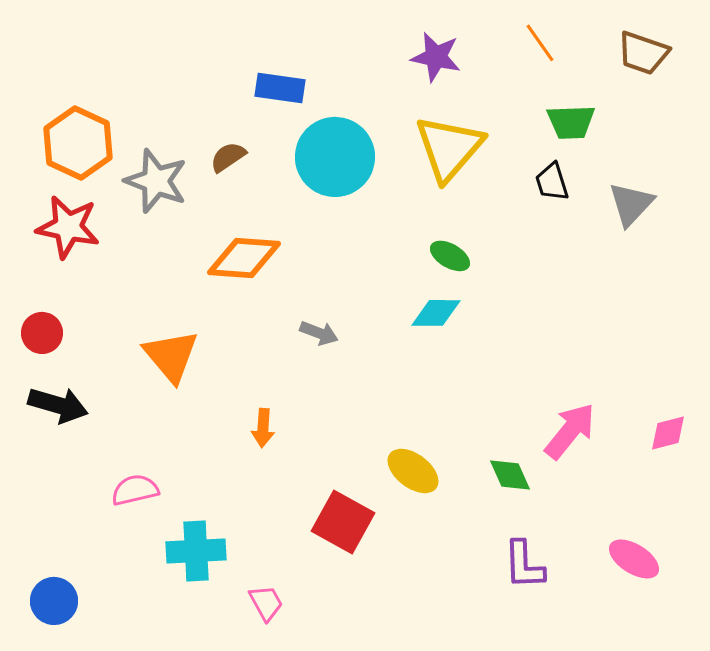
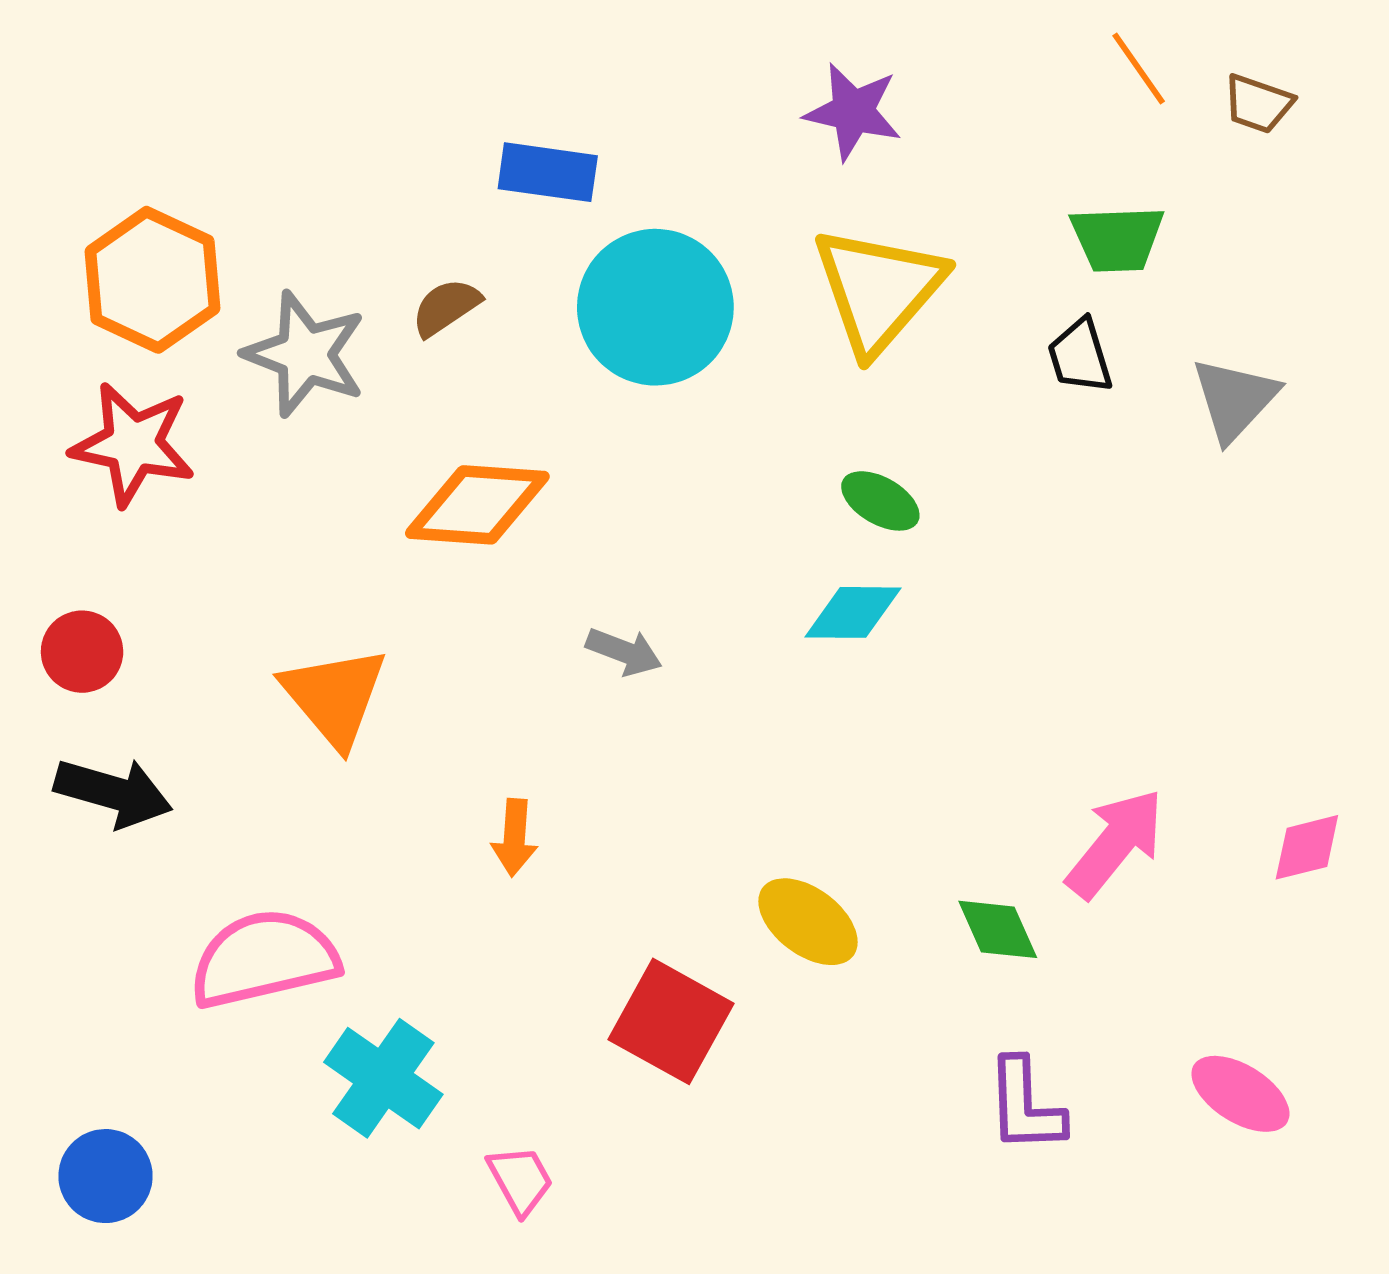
orange line: (540, 43) -> (1139, 68), moved
brown trapezoid: (643, 53) -> (1258, 104), size x0.7
pink semicircle: (135, 490) -> (264, 959), size x1.6
cyan cross: (196, 551) -> (383, 1078), turned 38

